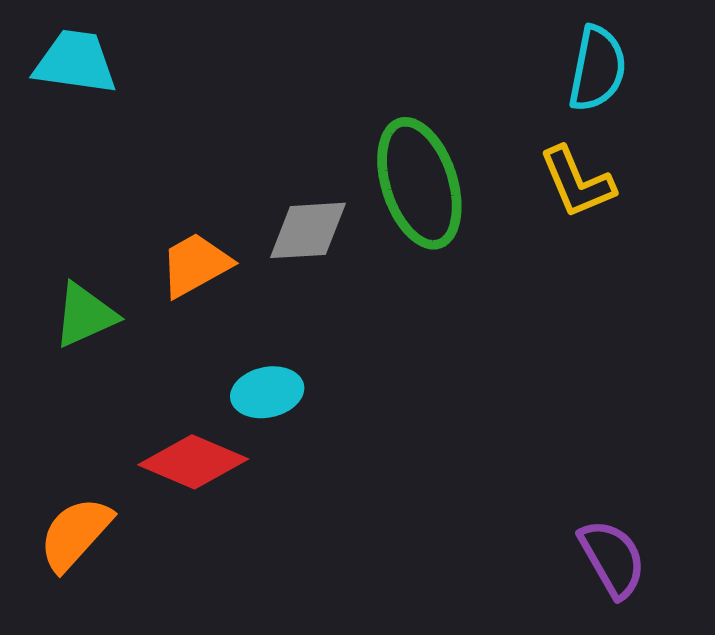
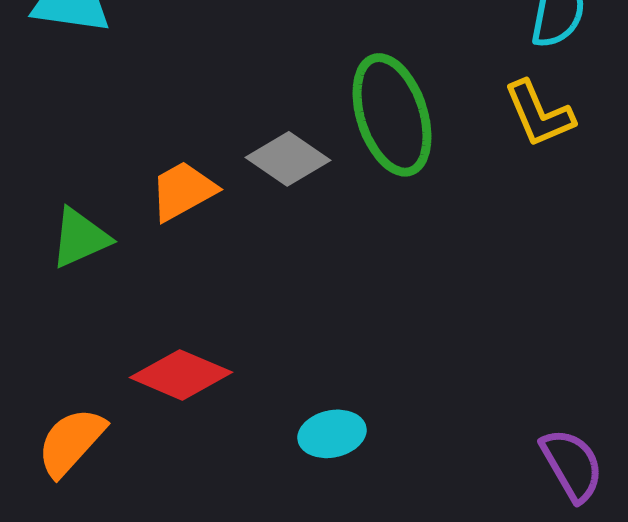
gray diamond: (308, 230) -> (288, 159), turned 38
cyan ellipse: (267, 392) -> (332, 434), moved

